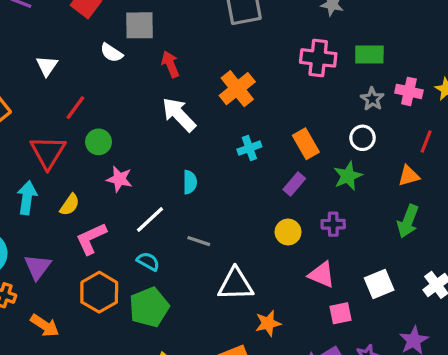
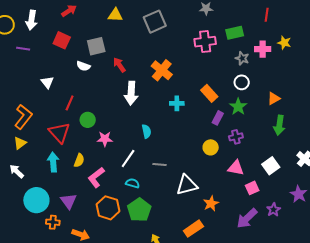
white arrow: (179, 115) -> (131, 93), turned -120
red line: (426, 141) -> (267, 15), moved
cyan cross: (249, 148) -> (177, 103), turned 32
purple rectangle: (294, 184) -> (218, 118), moved

